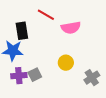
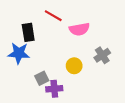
purple cross: (19, 76) -> (54, 89), moved
gray cross: (92, 78) -> (102, 55), moved

